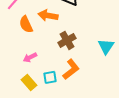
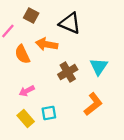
cyan triangle: (106, 46) -> (99, 66), moved
orange L-shape: (71, 69) -> (93, 104), moved

